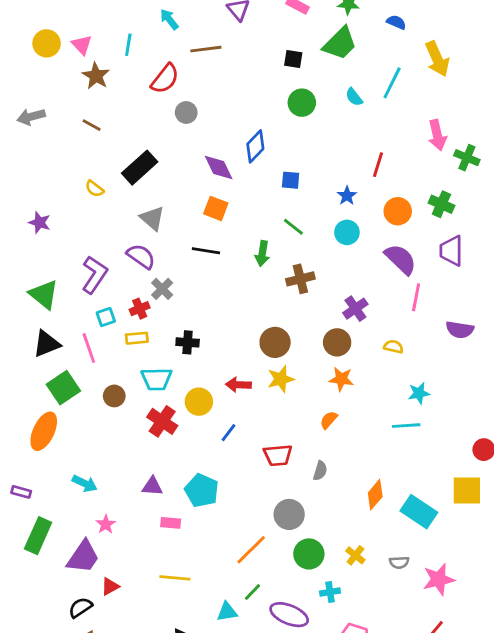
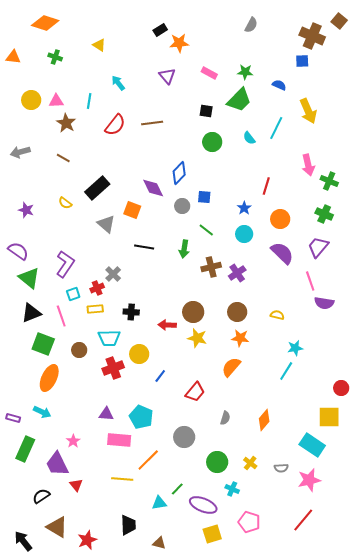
pink triangle: (82, 45) -> (56, 101), turned -49
brown line: (206, 49) -> (152, 123), moved
gray circle: (186, 112) -> (182, 206), moved
green cross: (441, 204) -> (324, 214), moved
orange square: (216, 208) -> (132, 210), moved
purple star: (39, 223) -> (26, 210), moved
purple trapezoid: (451, 251) -> (318, 247), turned 40
purple semicircle: (141, 256) -> (18, 251), moved
pink line: (416, 297) -> (310, 281), moved, turned -30
purple cross: (355, 309) -> (237, 273), moved
yellow star: (281, 379) -> (197, 338), turned 30
red arrow: (238, 385) -> (167, 325), moved
green square: (63, 388) -> (43, 344), turned -35
orange semicircle: (329, 420) -> (231, 367), size x1.5
red cross: (162, 421) -> (113, 368), turned 35
cyan line: (406, 426) -> (286, 371), turned -54
orange ellipse: (44, 431) -> (49, 378), moved
red trapezoid: (278, 455) -> (195, 392), turned -45
gray semicircle: (320, 471) -> (225, 418), moved
cyan arrow: (85, 483) -> (42, 412), moved
cyan rectangle: (419, 512) -> (312, 445), moved
gray circle: (289, 514) -> (184, 437), moved
pink rectangle: (171, 523) -> (119, 440), size x1.6
orange line: (251, 550) -> (148, 460), moved
purple trapezoid: (83, 557) -> (57, 464), turned 120
red triangle: (110, 586) -> (76, 485), turned -40
cyan cross: (330, 592) -> (232, 489), turned 32
black semicircle: (80, 608) -> (41, 496), moved

